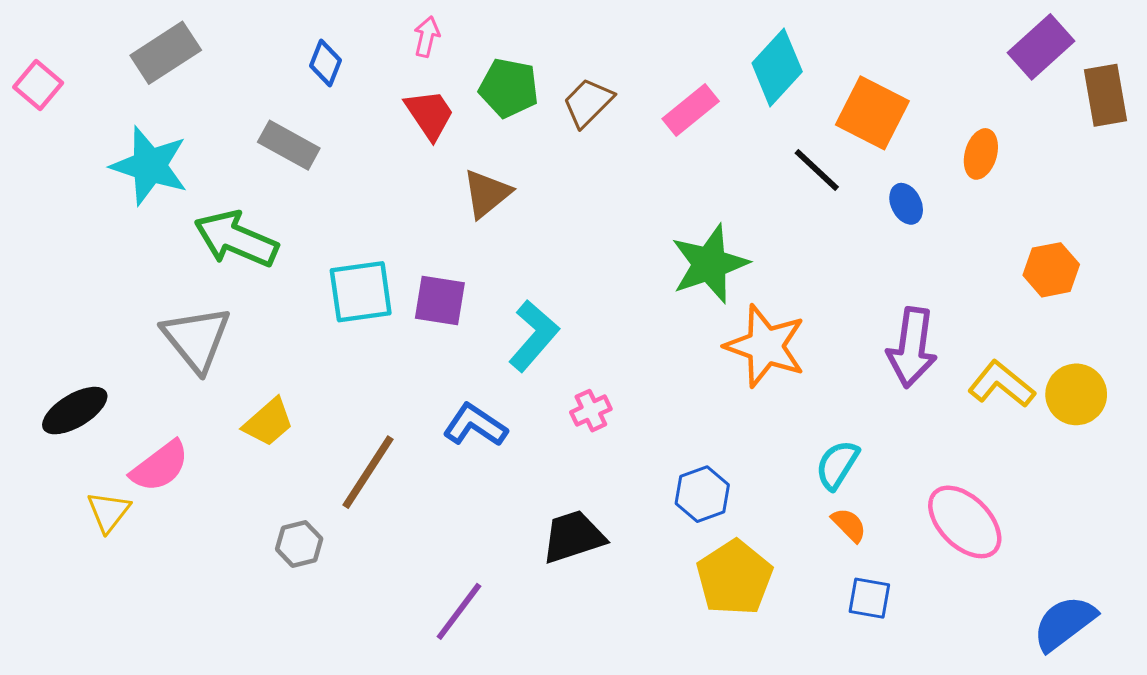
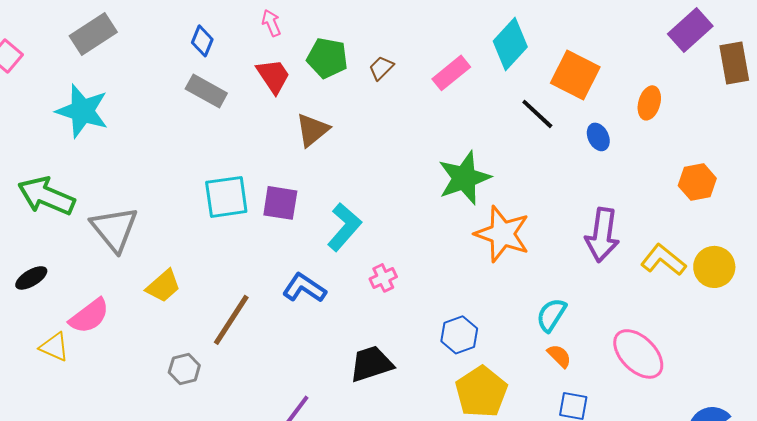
pink arrow: (427, 37) -> (271, 23), turned -36
brown trapezoid: (588, 103) -> (381, 68), size x0.7
gray rectangle: (289, 145) -> (206, 91), moved
green arrow: (236, 239) -> (46, 196), moved
black ellipse: (75, 411) -> (31, 278), size x0.7
yellow triangle: (108, 512) -> (54, 347), turned -44

